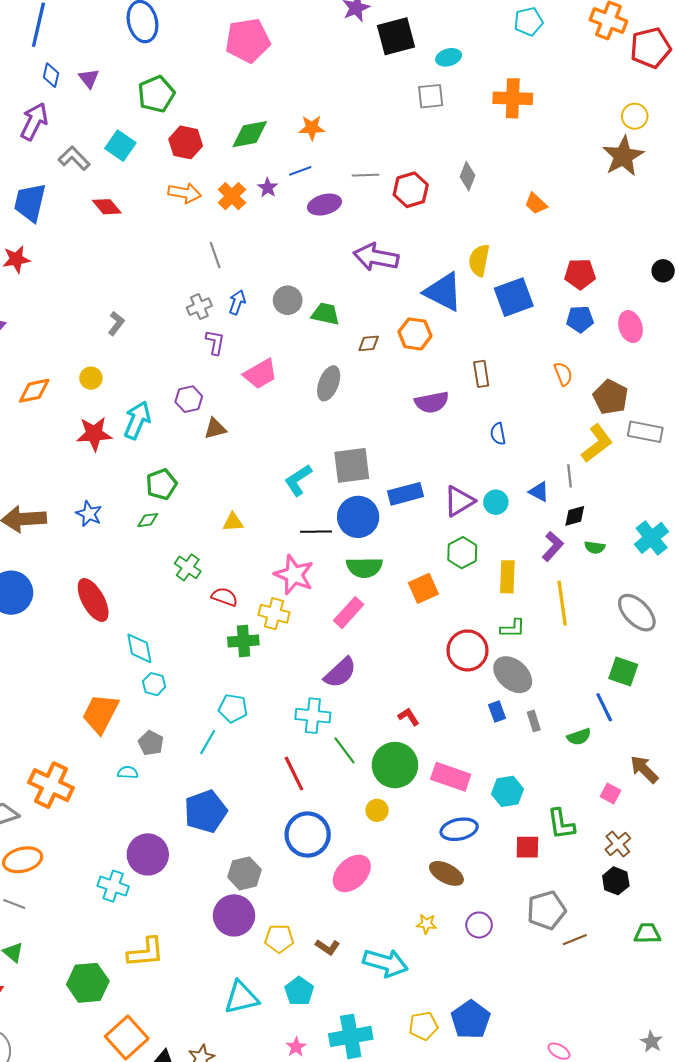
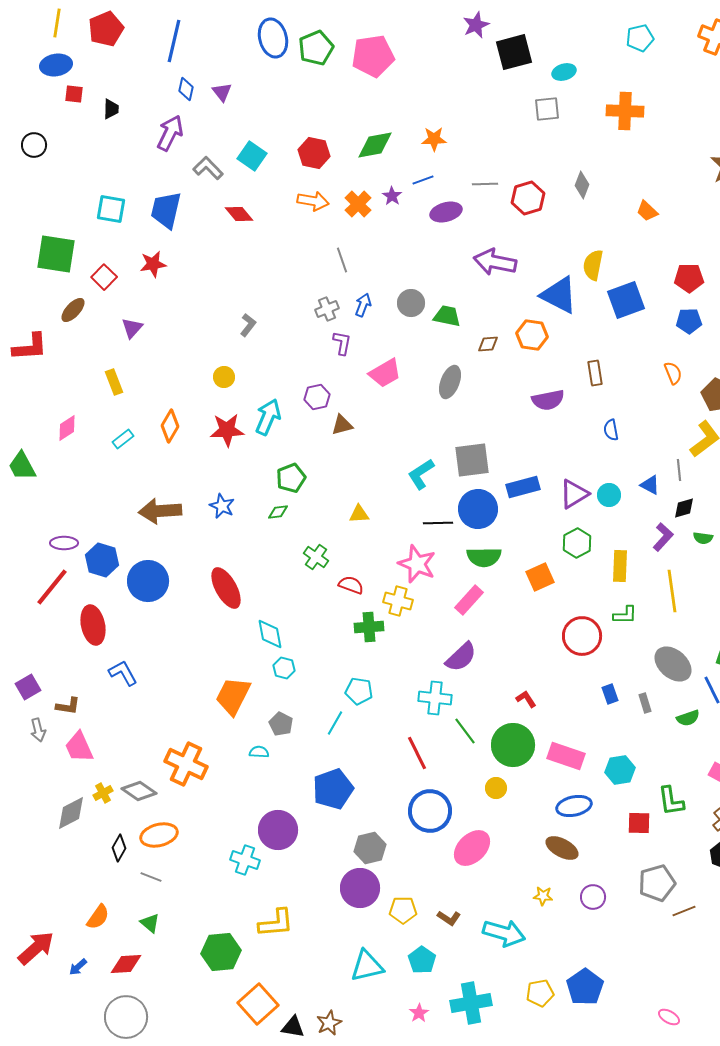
green pentagon: (156, 94) -> (316, 48), moved
orange diamond: (34, 391) -> (170, 426), moved, turned -48
gray ellipse: (513, 675) -> (673, 664), moved

